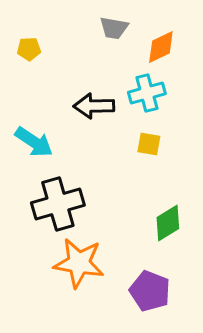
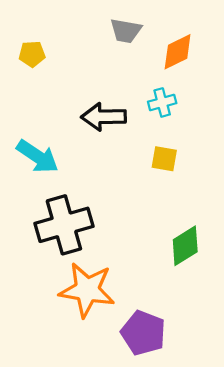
cyan cross: (147, 93) -> (162, 102), size x0.7
purple pentagon: (150, 291) -> (143, 333), moved

